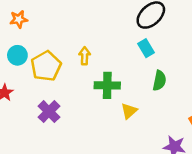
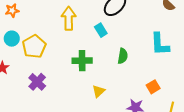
cyan rectangle: (146, 48) -> (101, 30), moved
yellow arrow: (85, 56) -> (69, 18), moved, size x1.6
yellow triangle: (129, 111) -> (99, 91), moved

